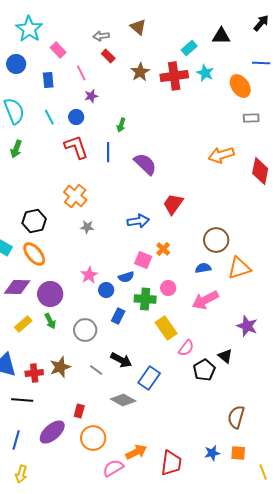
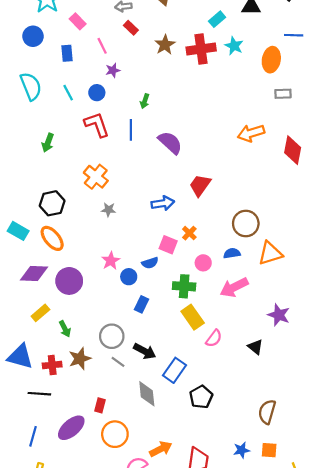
orange ellipse: (240, 86) -> (271, 60), turned 45
green arrow: (16, 149) -> (48, 143), moved
pink circle: (168, 288) -> (203, 263), moved
green cross: (145, 299) -> (184, 286), moved
green arrow: (50, 321) -> (65, 329), moved
gray circle: (85, 330) -> (112, 336), moved
black pentagon: (204, 370) -> (201, 397), moved
gray diamond: (123, 400) -> (147, 394), turned 55

